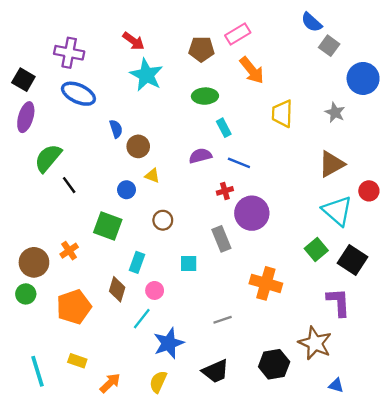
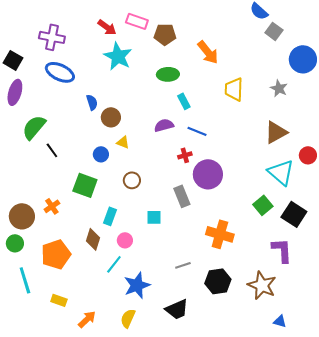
pink rectangle: (238, 34) -> (137, 21), moved, turned 50
black hexagon: (274, 364) -> (218, 281), moved
cyan line: (37, 371) -> (25, 280), moved

